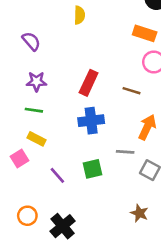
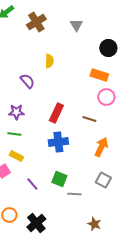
purple semicircle: (31, 41) -> (27, 81), moved
gray line: (125, 152) -> (74, 194), moved
green square: (92, 169) -> (59, 179), turned 35
brown star: (139, 213) -> (94, 224), moved

